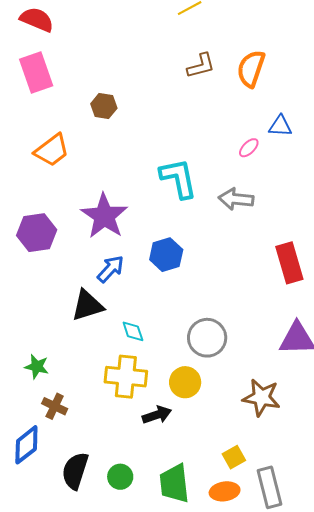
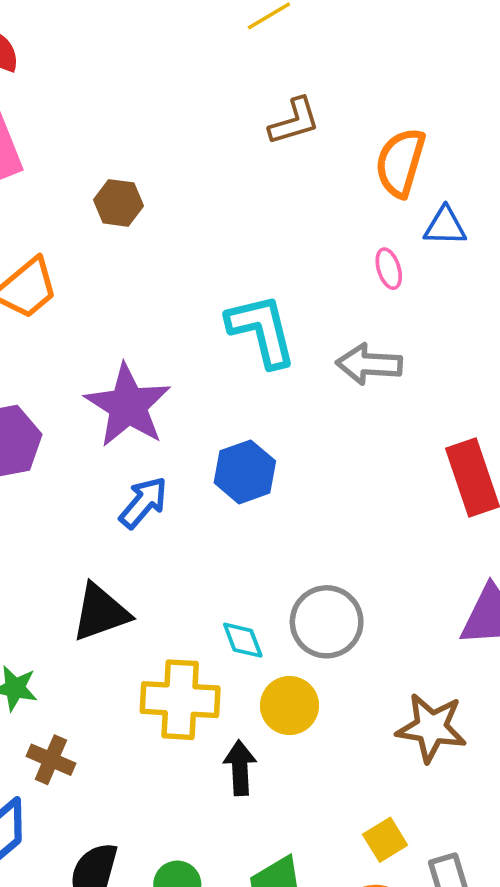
orange semicircle: (251, 69) -> (400, 163), moved
pink ellipse: (249, 148) -> (389, 269), turned -60
black triangle: (87, 305) -> (101, 612), moved
cyan diamond: (133, 331) -> (243, 640), moved
black arrow: (157, 415) -> (240, 768), turned -72

